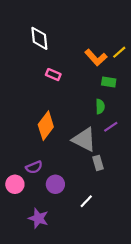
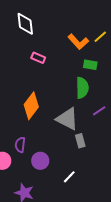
green semicircle: (100, 107) -> (82, 88), size x1.5
purple line: (111, 127) -> (99, 111), moved
purple semicircle: (34, 167) -> (20, 145), turned 119

